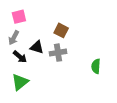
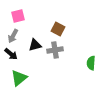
black triangle: (37, 47) -> (35, 45), turned -32
black arrow: (20, 57) -> (11, 54), moved

